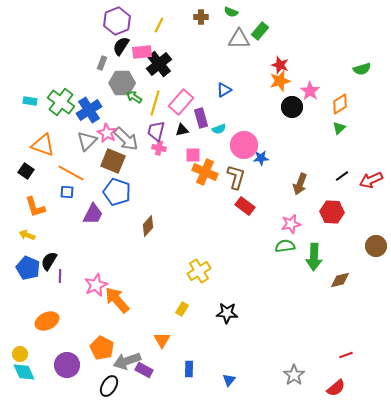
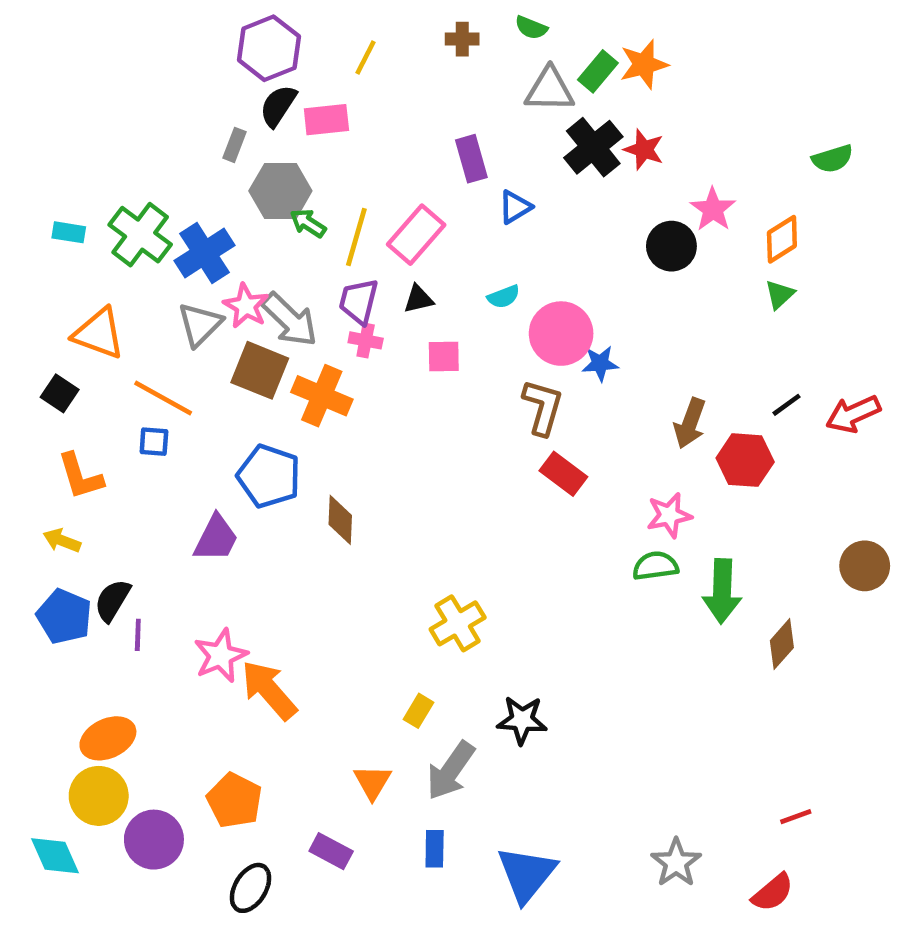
black cross: (159, 64) -> (593, 147), moved
orange star: (280, 81) -> (644, 64), moved
purple rectangle: (201, 118) -> (471, 159), moved
orange cross: (205, 172) -> (322, 396), moved
blue pentagon: (117, 192) -> (269, 476), moved
red hexagon: (332, 212) -> (745, 460), moved
purple trapezoid: (93, 214) -> (216, 538), moved
brown diamond: (148, 226) -> (340, 520), turned -40
brown diamond: (340, 280) -> (782, 644), turned -35
yellow circle: (20, 354) -> (99, 796), moved, size x1.6
gray arrow: (127, 361) -> (451, 771), moved, turned -36
blue triangle: (229, 380) -> (527, 874), size x2.0

